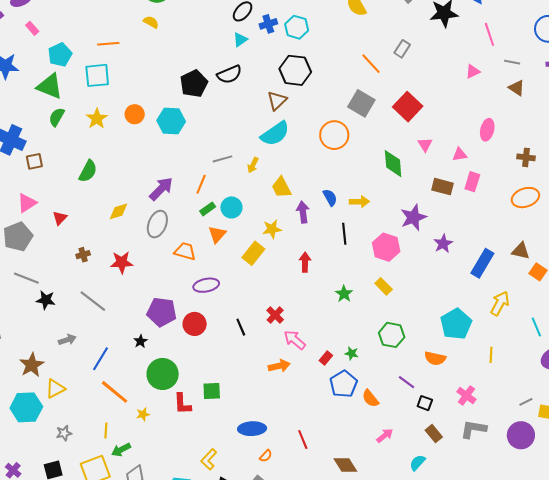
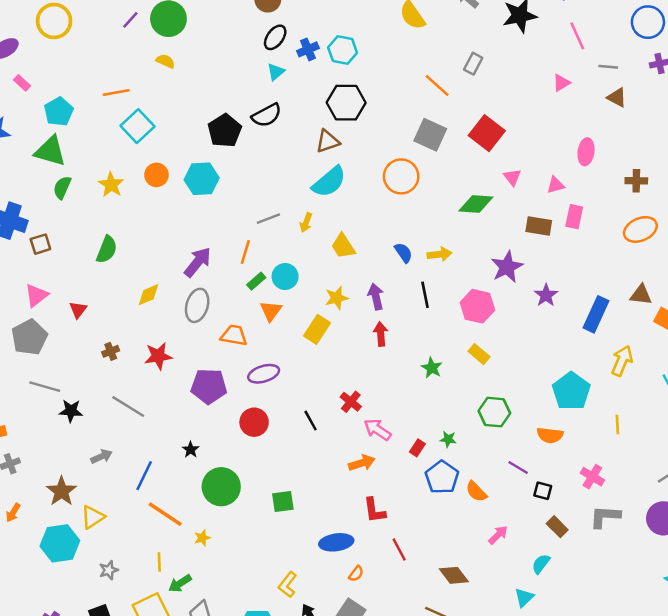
cyan square: (97, 75) -> (138, 126), moved, turned -32
brown triangle: (277, 101) -> (328, 141), turned 30
green diamond: (393, 164) -> (476, 204), turned -76
purple arrow: (303, 212) -> (376, 297), moved
purple pentagon: (162, 312) -> (209, 386), moved
red L-shape: (182, 404) -> (374, 510), moved

